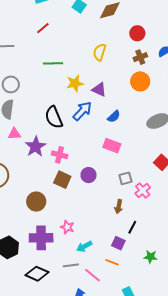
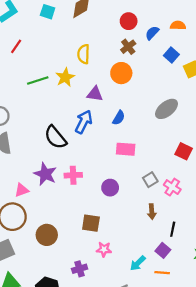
red circle: (137, 33) -> (129, 21), moved
orange circle: (140, 81) -> (121, 73), moved
yellow star: (75, 83) -> (65, 77), moved
pink triangle: (14, 134) -> (22, 190), moved
brown square: (62, 180) -> (91, 223), moved
brown circle: (36, 202) -> (47, 235), moved
purple cross: (41, 238) -> (80, 269), size x0.6
purple square: (118, 243) -> (163, 250), turned 32
cyan arrow: (84, 246) -> (138, 263), moved

